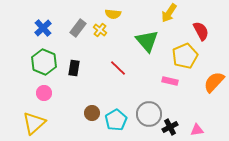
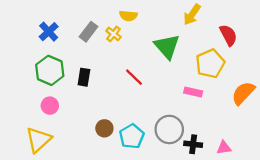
black cross: (170, 127) -> (193, 144), turned 35

